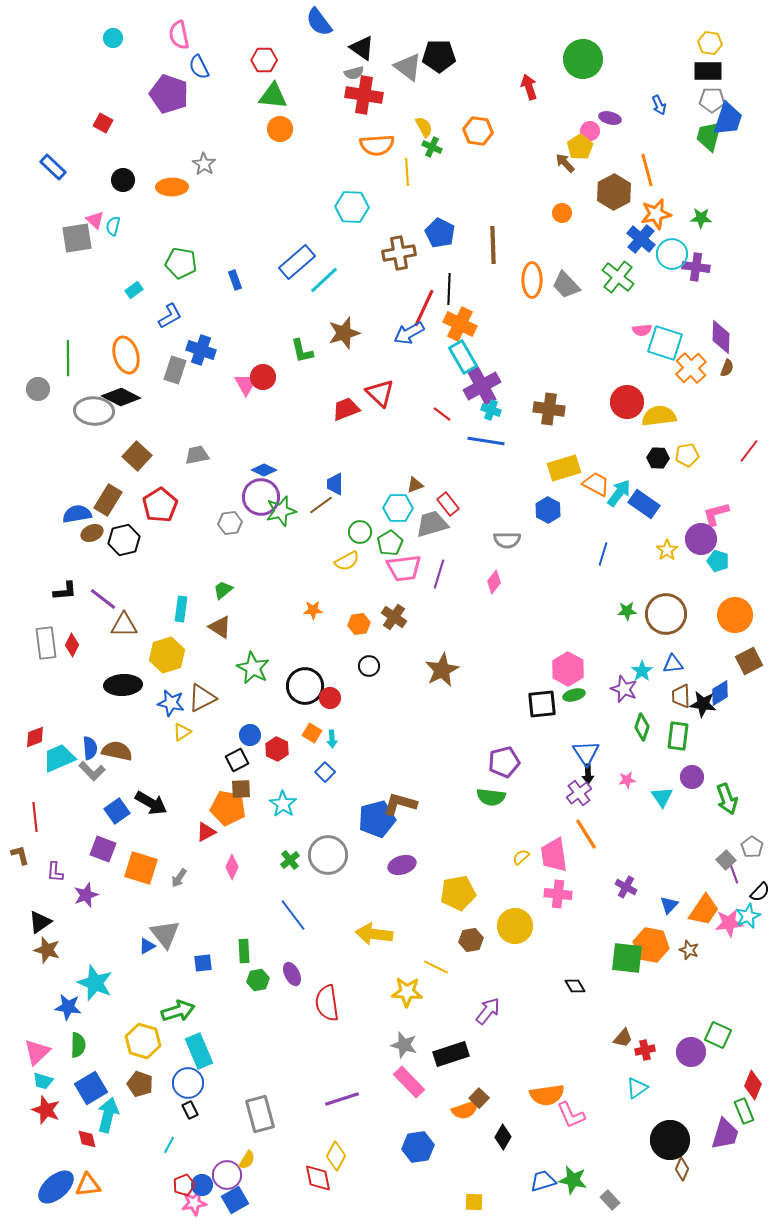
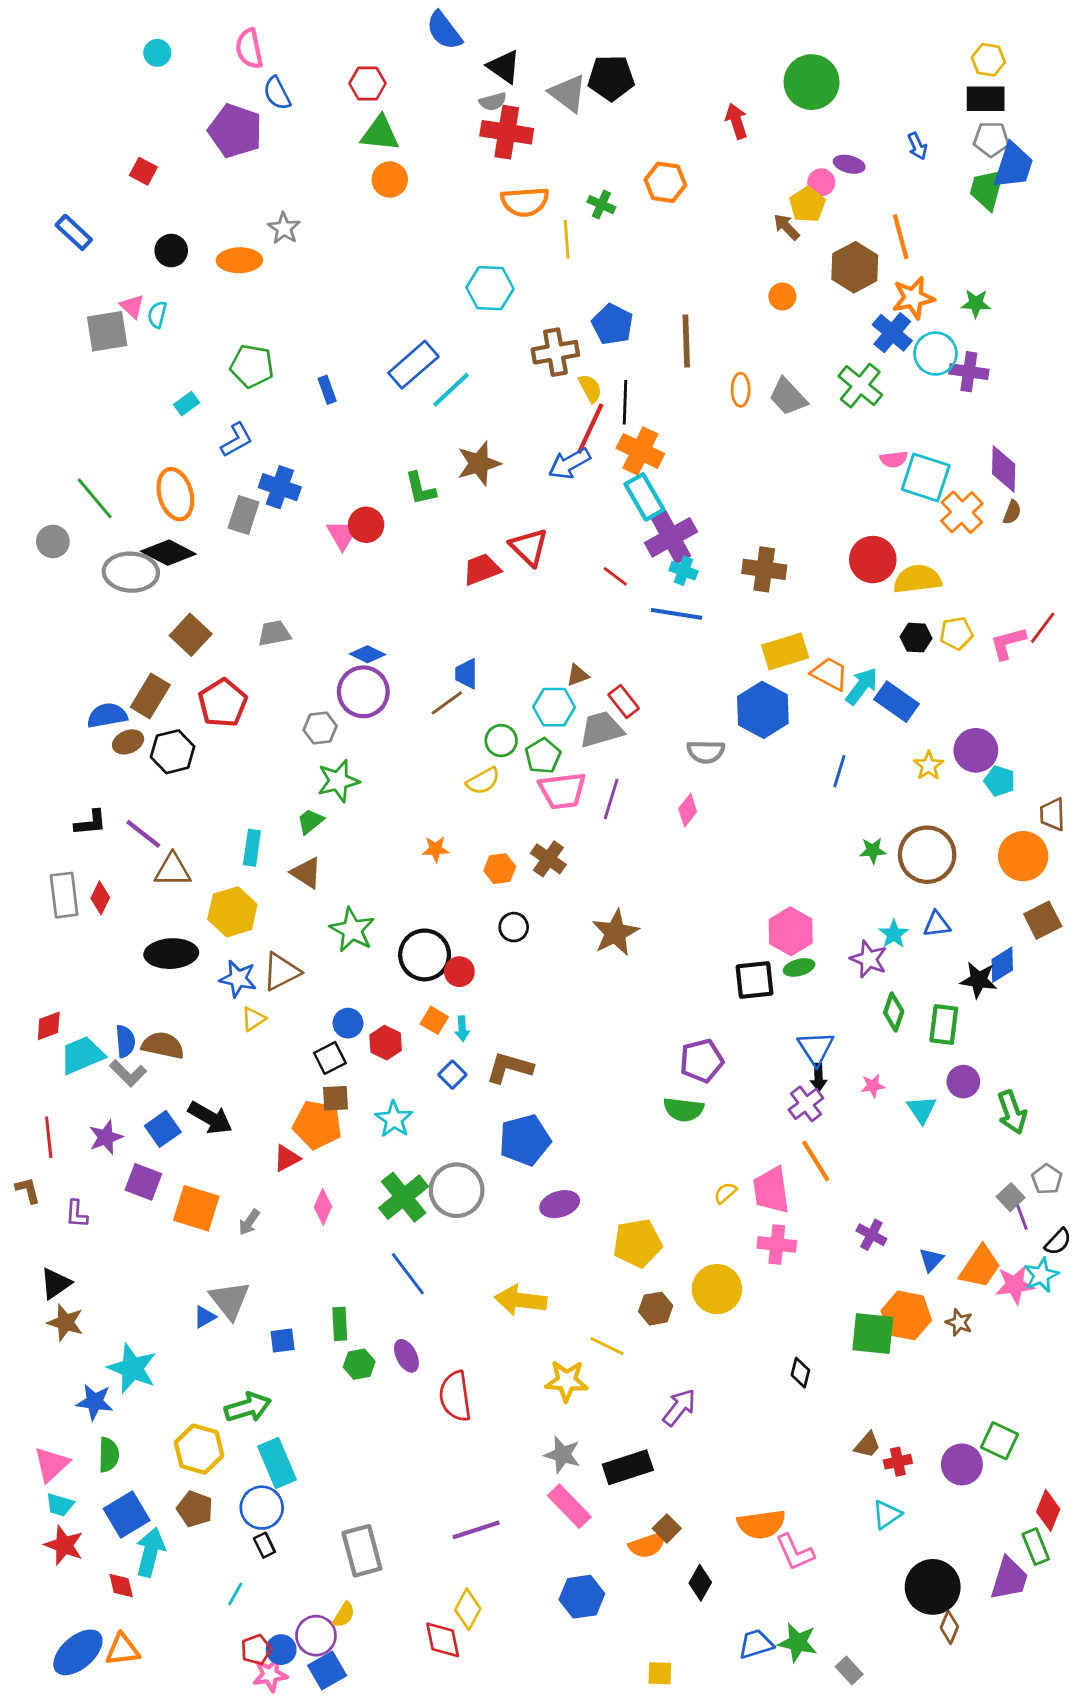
yellow semicircle: (424, 127) -> (590, 388), moved
orange ellipse: (532, 280) -> (741, 390), size x0.7
green line: (68, 358) -> (95, 498), turned -40
blue hexagon: (548, 510) -> (763, 710), size x1.5
green star: (281, 511) -> (338, 781), moved
pink L-shape: (716, 514) -> (1008, 643), moved
brown trapezoid: (681, 696) -> (1052, 814), moved
brown L-shape: (400, 804) -> (509, 1068), moved
green cross: (290, 860) -> (404, 1197), size x1.8
purple star: (86, 895) -> (106, 1137), moved
black diamond: (575, 986) -> (800, 1373), turned 45

